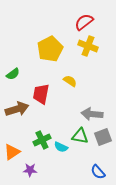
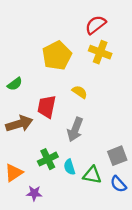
gray arrow: (92, 114) -> (75, 129), moved, turned -75
green triangle: (80, 136) -> (92, 175), moved
cyan semicircle: (61, 147) -> (69, 167), turned 48
blue semicircle: (98, 172) -> (118, 184), moved

